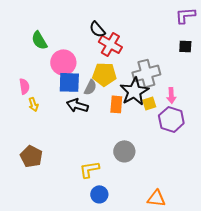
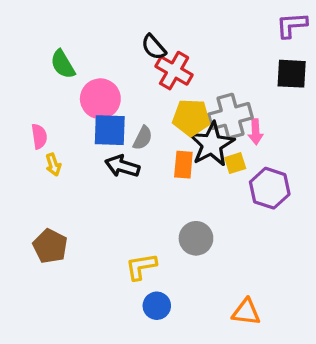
black square: (185, 46) -> (292, 74), size x1.5
yellow pentagon: (104, 74) -> (191, 118), moved
pink arrow: (171, 95) -> (256, 132), moved

